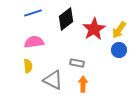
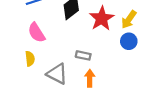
pink semicircle: (34, 42) -> (36, 33), turned -114

